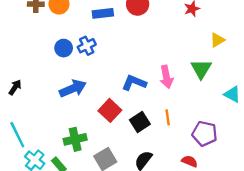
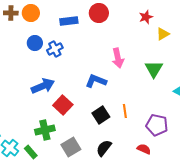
yellow triangle: (217, 40) -> (163, 34), moved
blue circle: (64, 48) -> (35, 43), moved
pink arrow: (166, 77) -> (118, 58), moved
red square: (110, 110) -> (63, 105), moved

